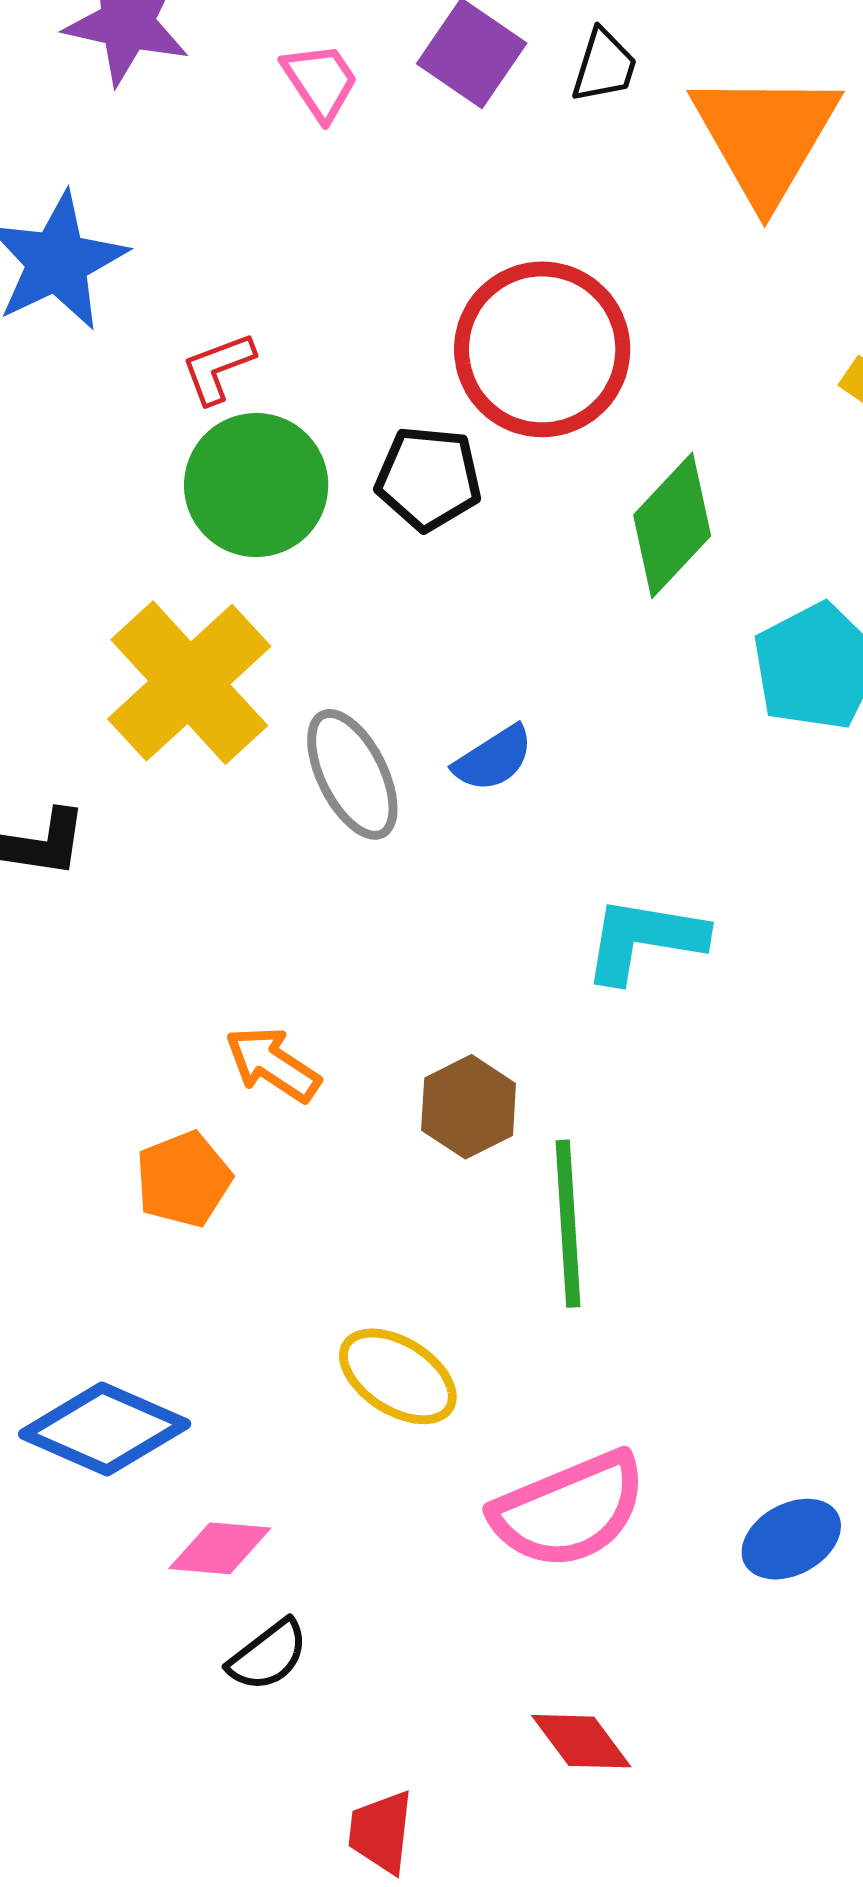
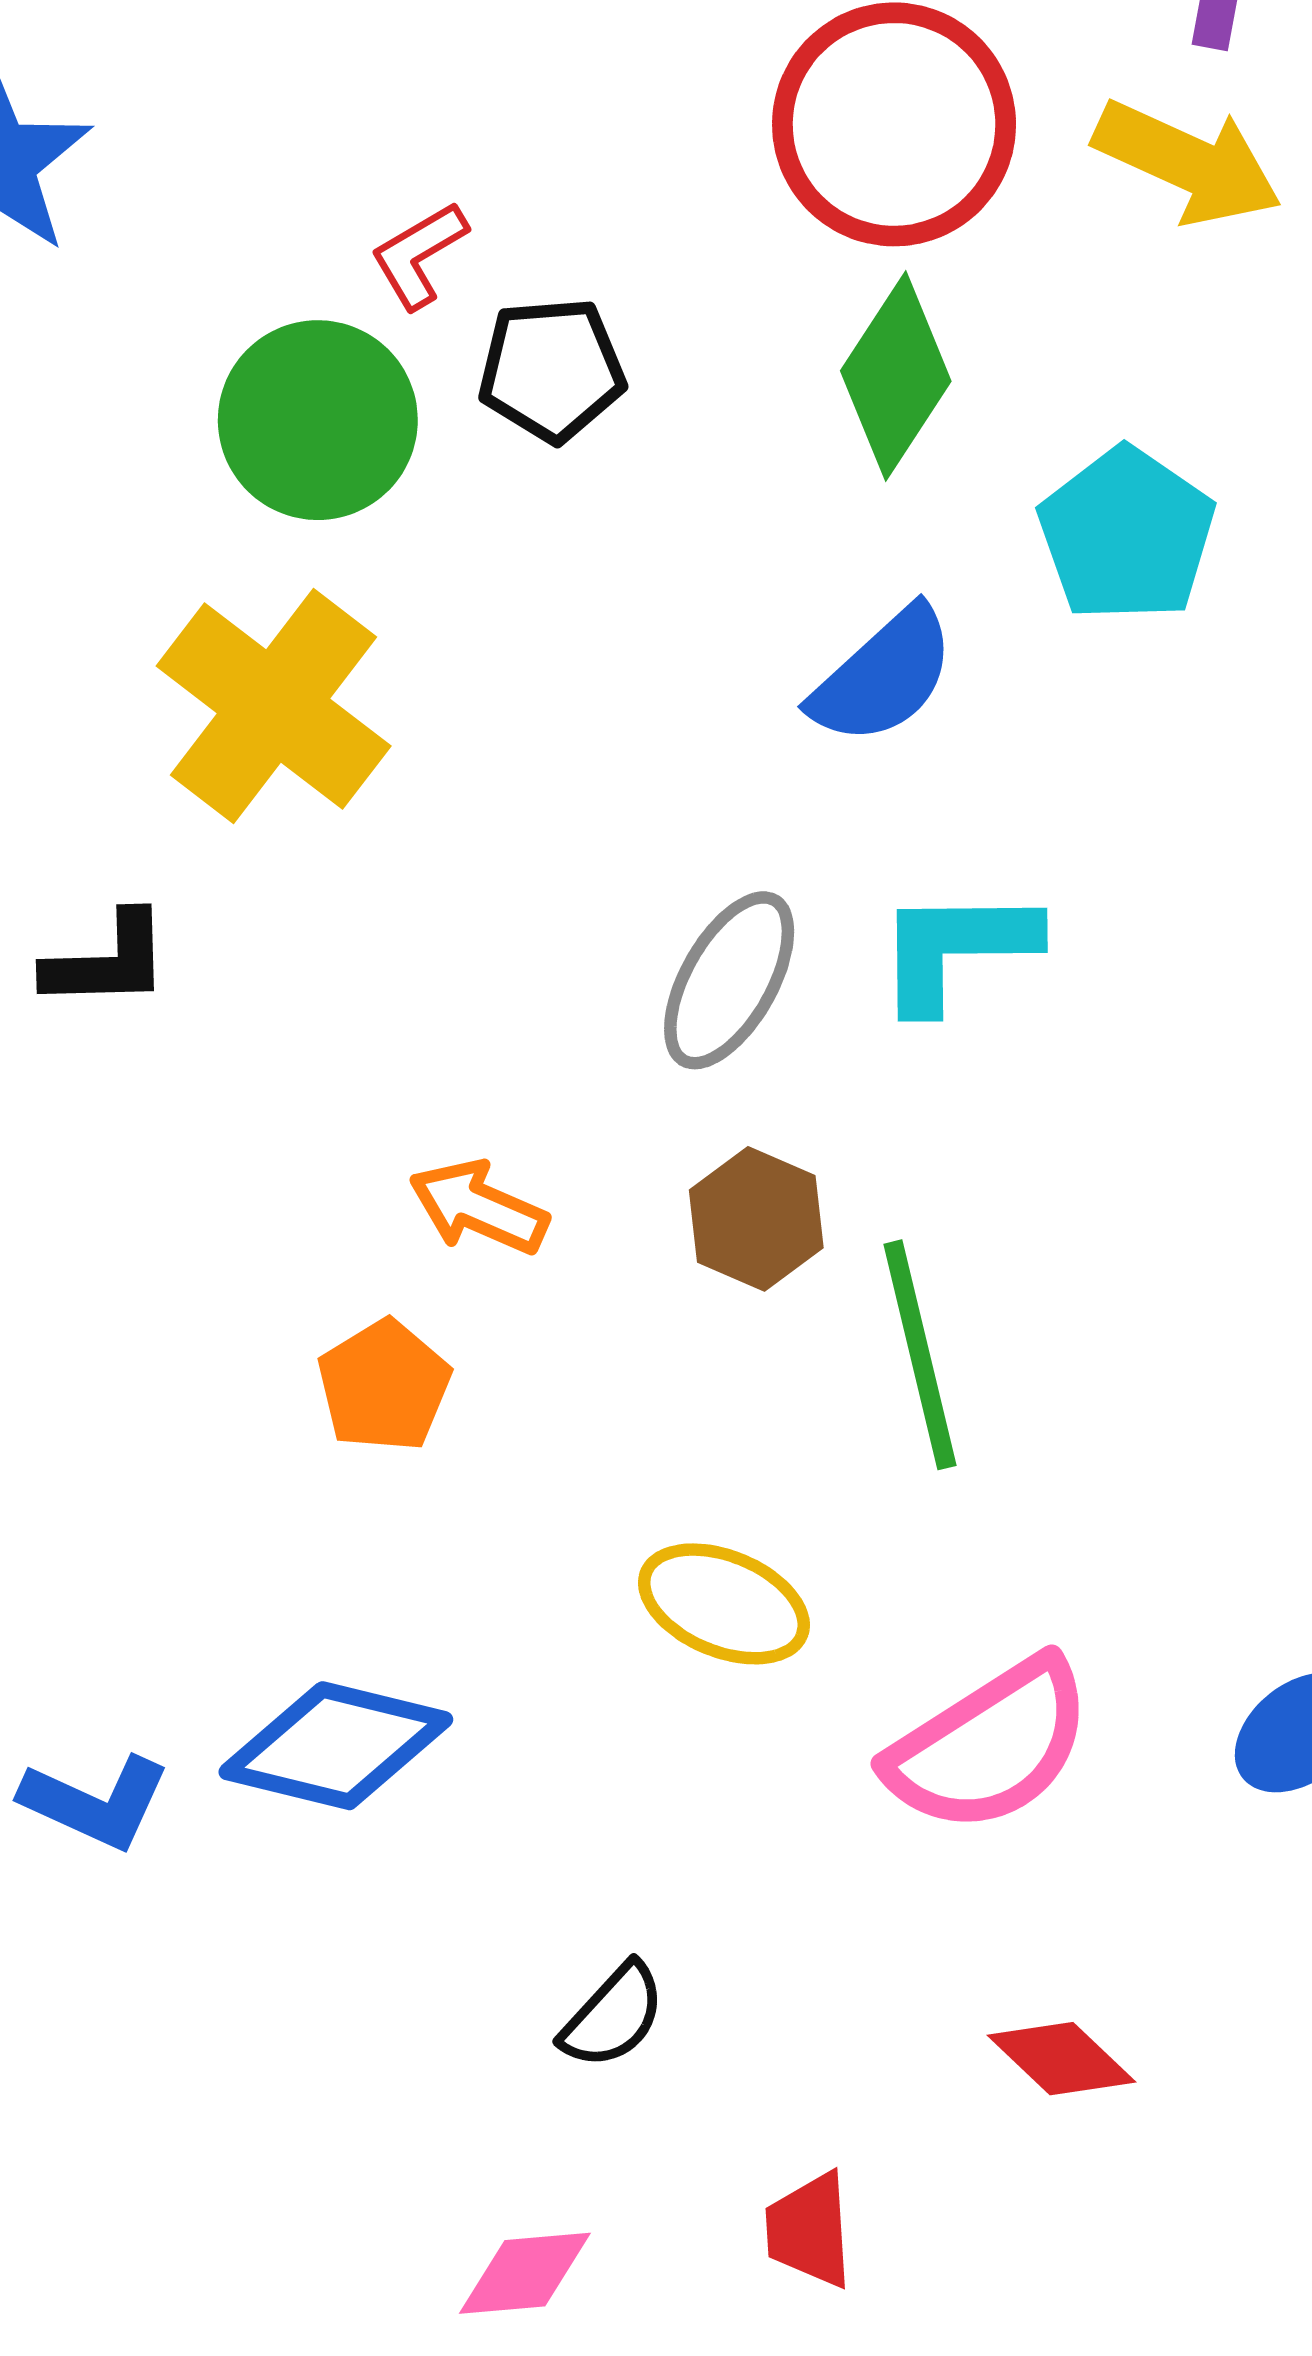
red circle: (542, 349) -> (894, 124), moved
red L-shape: (218, 368) -> (419, 255), moved
blue semicircle: (493, 759) -> (883, 676), moved, size x1.4
gray ellipse: (352, 774) -> (729, 980), moved, turned 66
pink diamond: (220, 1548) -> (525, 2273), moved

